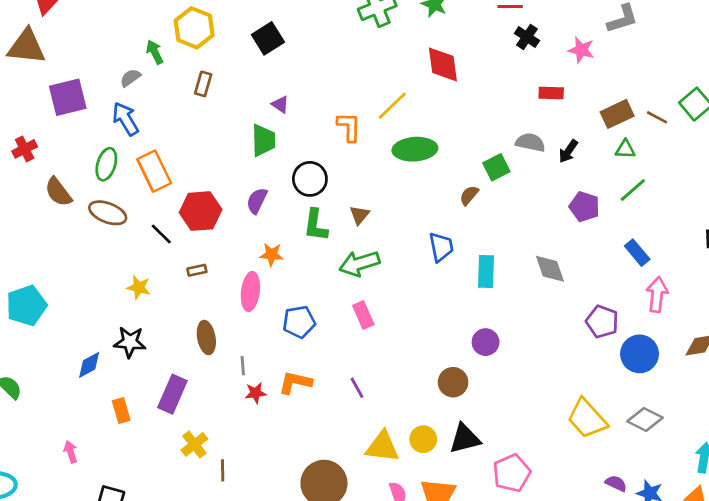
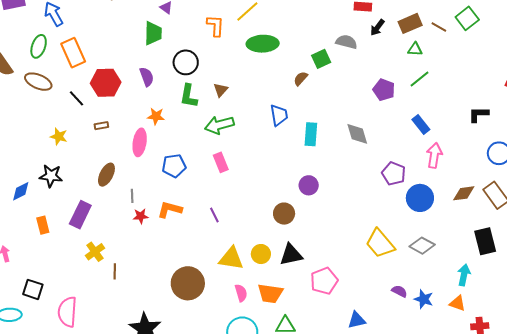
black arrow: (568, 151) -> (377, 28), moved
purple semicircle: (257, 201) -> (147, 77), turned 132
brown ellipse: (206, 338) -> (106, 175), turned 35

